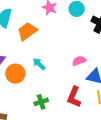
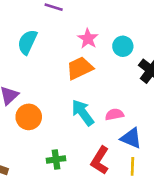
orange trapezoid: (27, 31) -> (80, 68), moved
cyan arrow: (39, 64) -> (83, 113), moved, size x1.5

